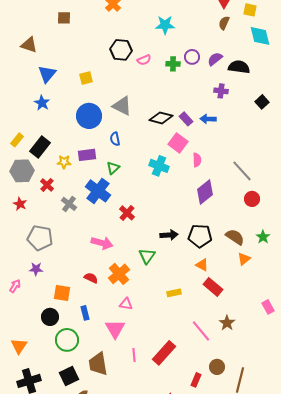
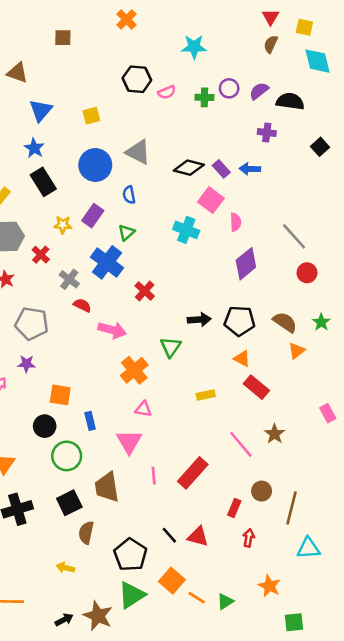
black rectangle: (40, 147) -> (43, 182), moved, turned -70
purple rectangle: (87, 155) -> (93, 216), turned -48
red semicircle: (91, 278) -> (82, 305), moved

